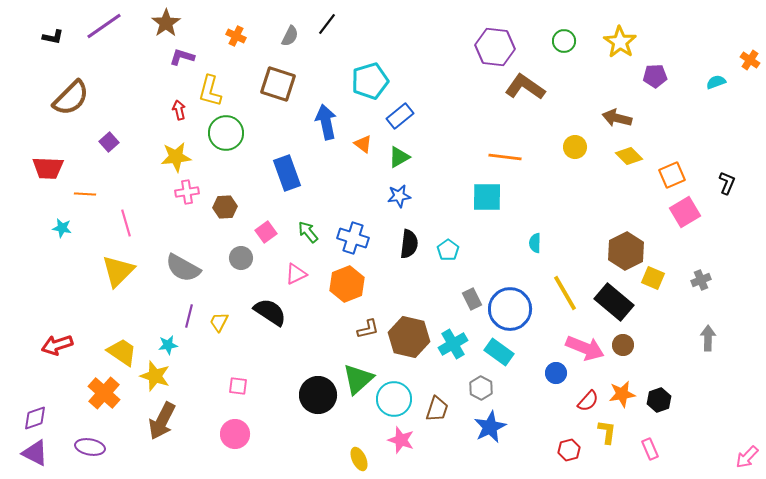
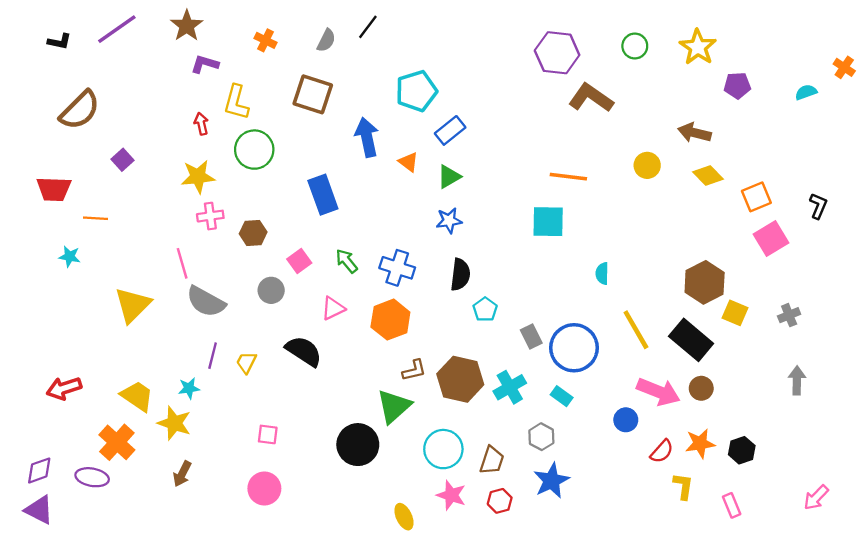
pink line: (126, 223) -> (182, 263), moved
cyan pentagon: (448, 250) -> (485, 309), moved
cyan rectangle: (499, 352) -> (562, 396), size x0.7
green triangle: (358, 379) -> (394, 406), moved
brown arrow: (162, 421) -> (182, 474), size x0.6
purple ellipse: (90, 447) -> (92, 477), moved
red hexagon: (569, 450) -> (500, 501), moved
pink arrow: (747, 457) -> (816, 497), moved

